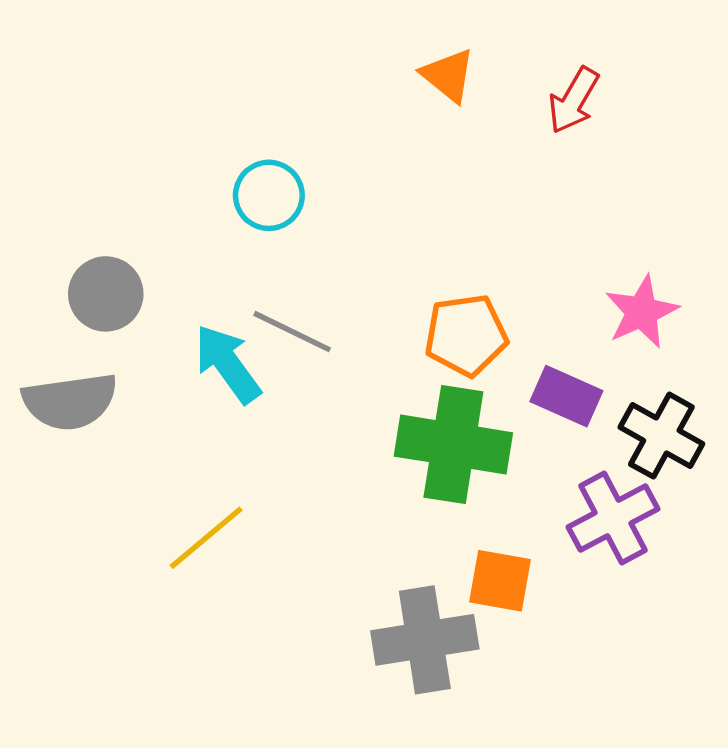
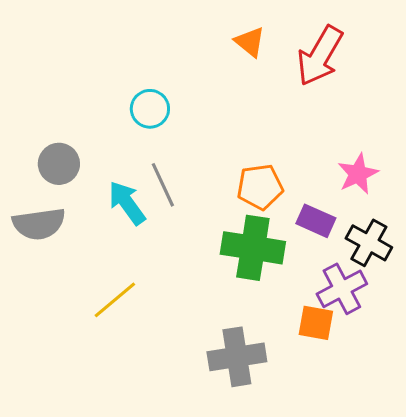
red arrow: (574, 100) -> (320, 56), size x1.6
gray line: (292, 332) -> (163, 185), turned 39
orange square: (500, 581) -> (316, 323), moved

